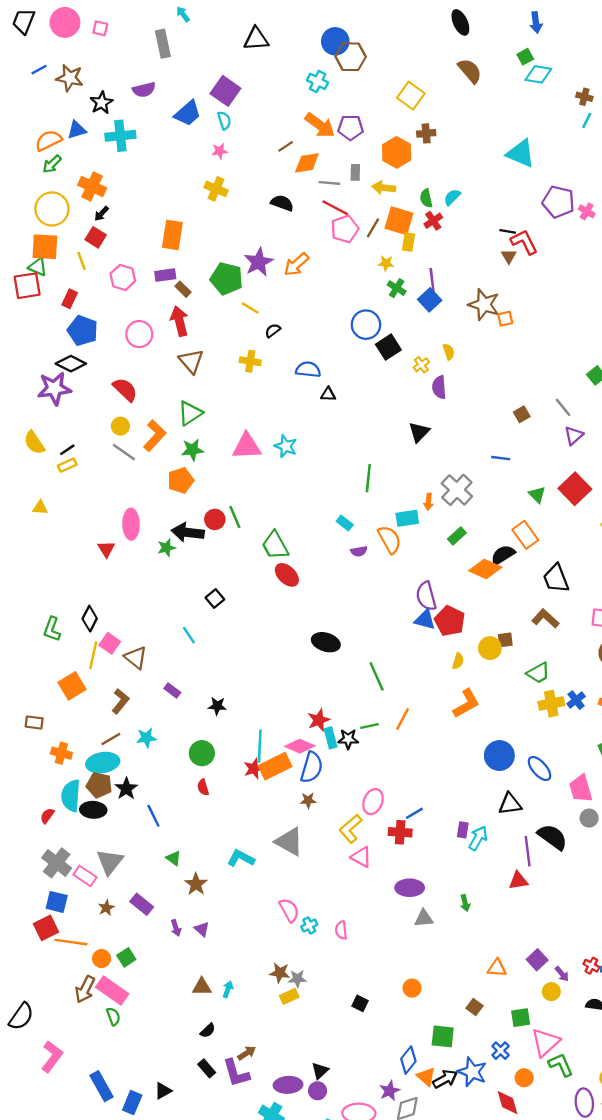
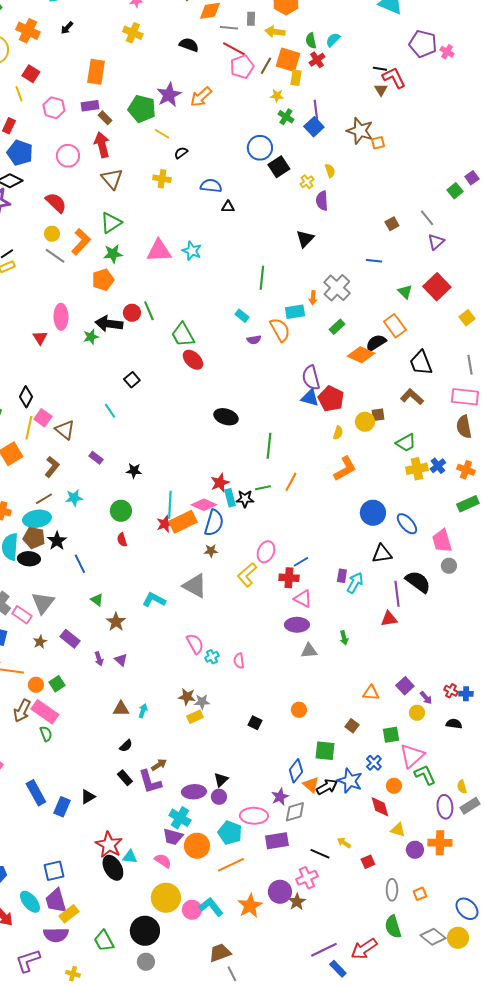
black arrow: (102, 214) -> (67, 28), moved
green line: (377, 676) -> (269, 446), turned 30
pink triangle: (361, 857) -> (303, 599), moved

